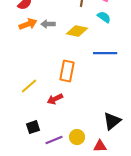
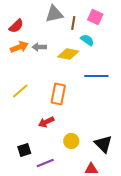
cyan semicircle: (104, 17) -> (87, 40), moved
yellow line: (29, 86) -> (20, 91), moved
black triangle: (112, 121) -> (103, 144), turned -36
yellow circle: (77, 137) -> (71, 141), moved

